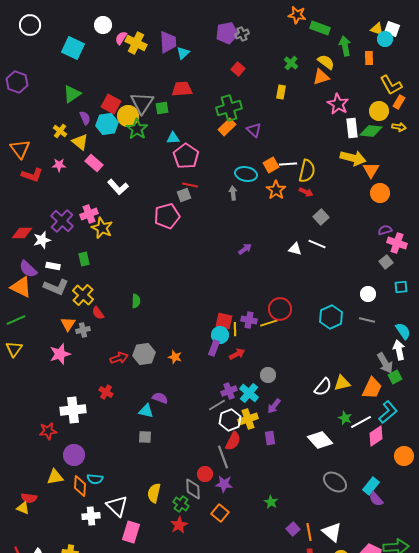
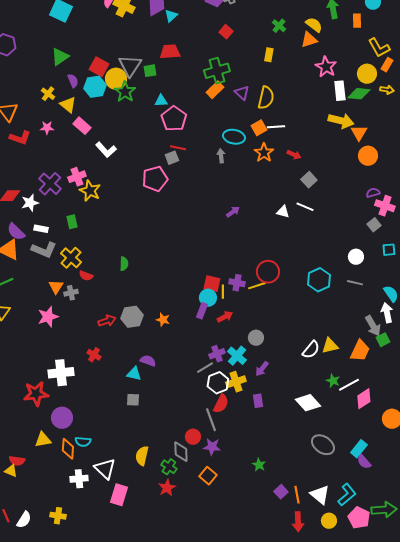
yellow semicircle: (307, 171) -> (266, 98), moved
red semicircle: (98, 313) -> (86, 276), turned -32
cyan L-shape: (388, 412) -> (347, 495), moved
red star: (48, 431) -> (36, 394), size x1.4

